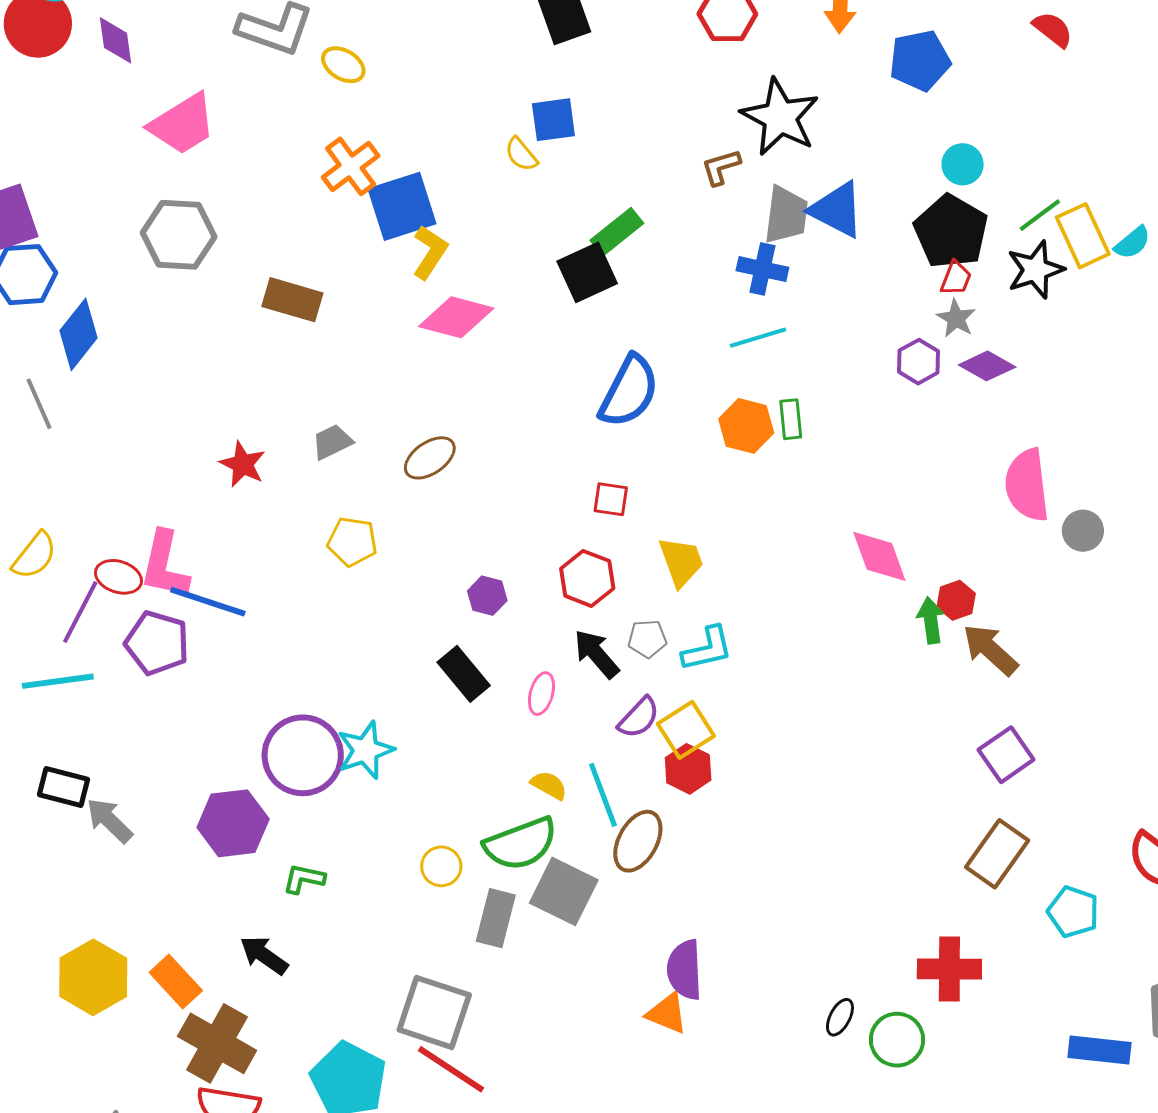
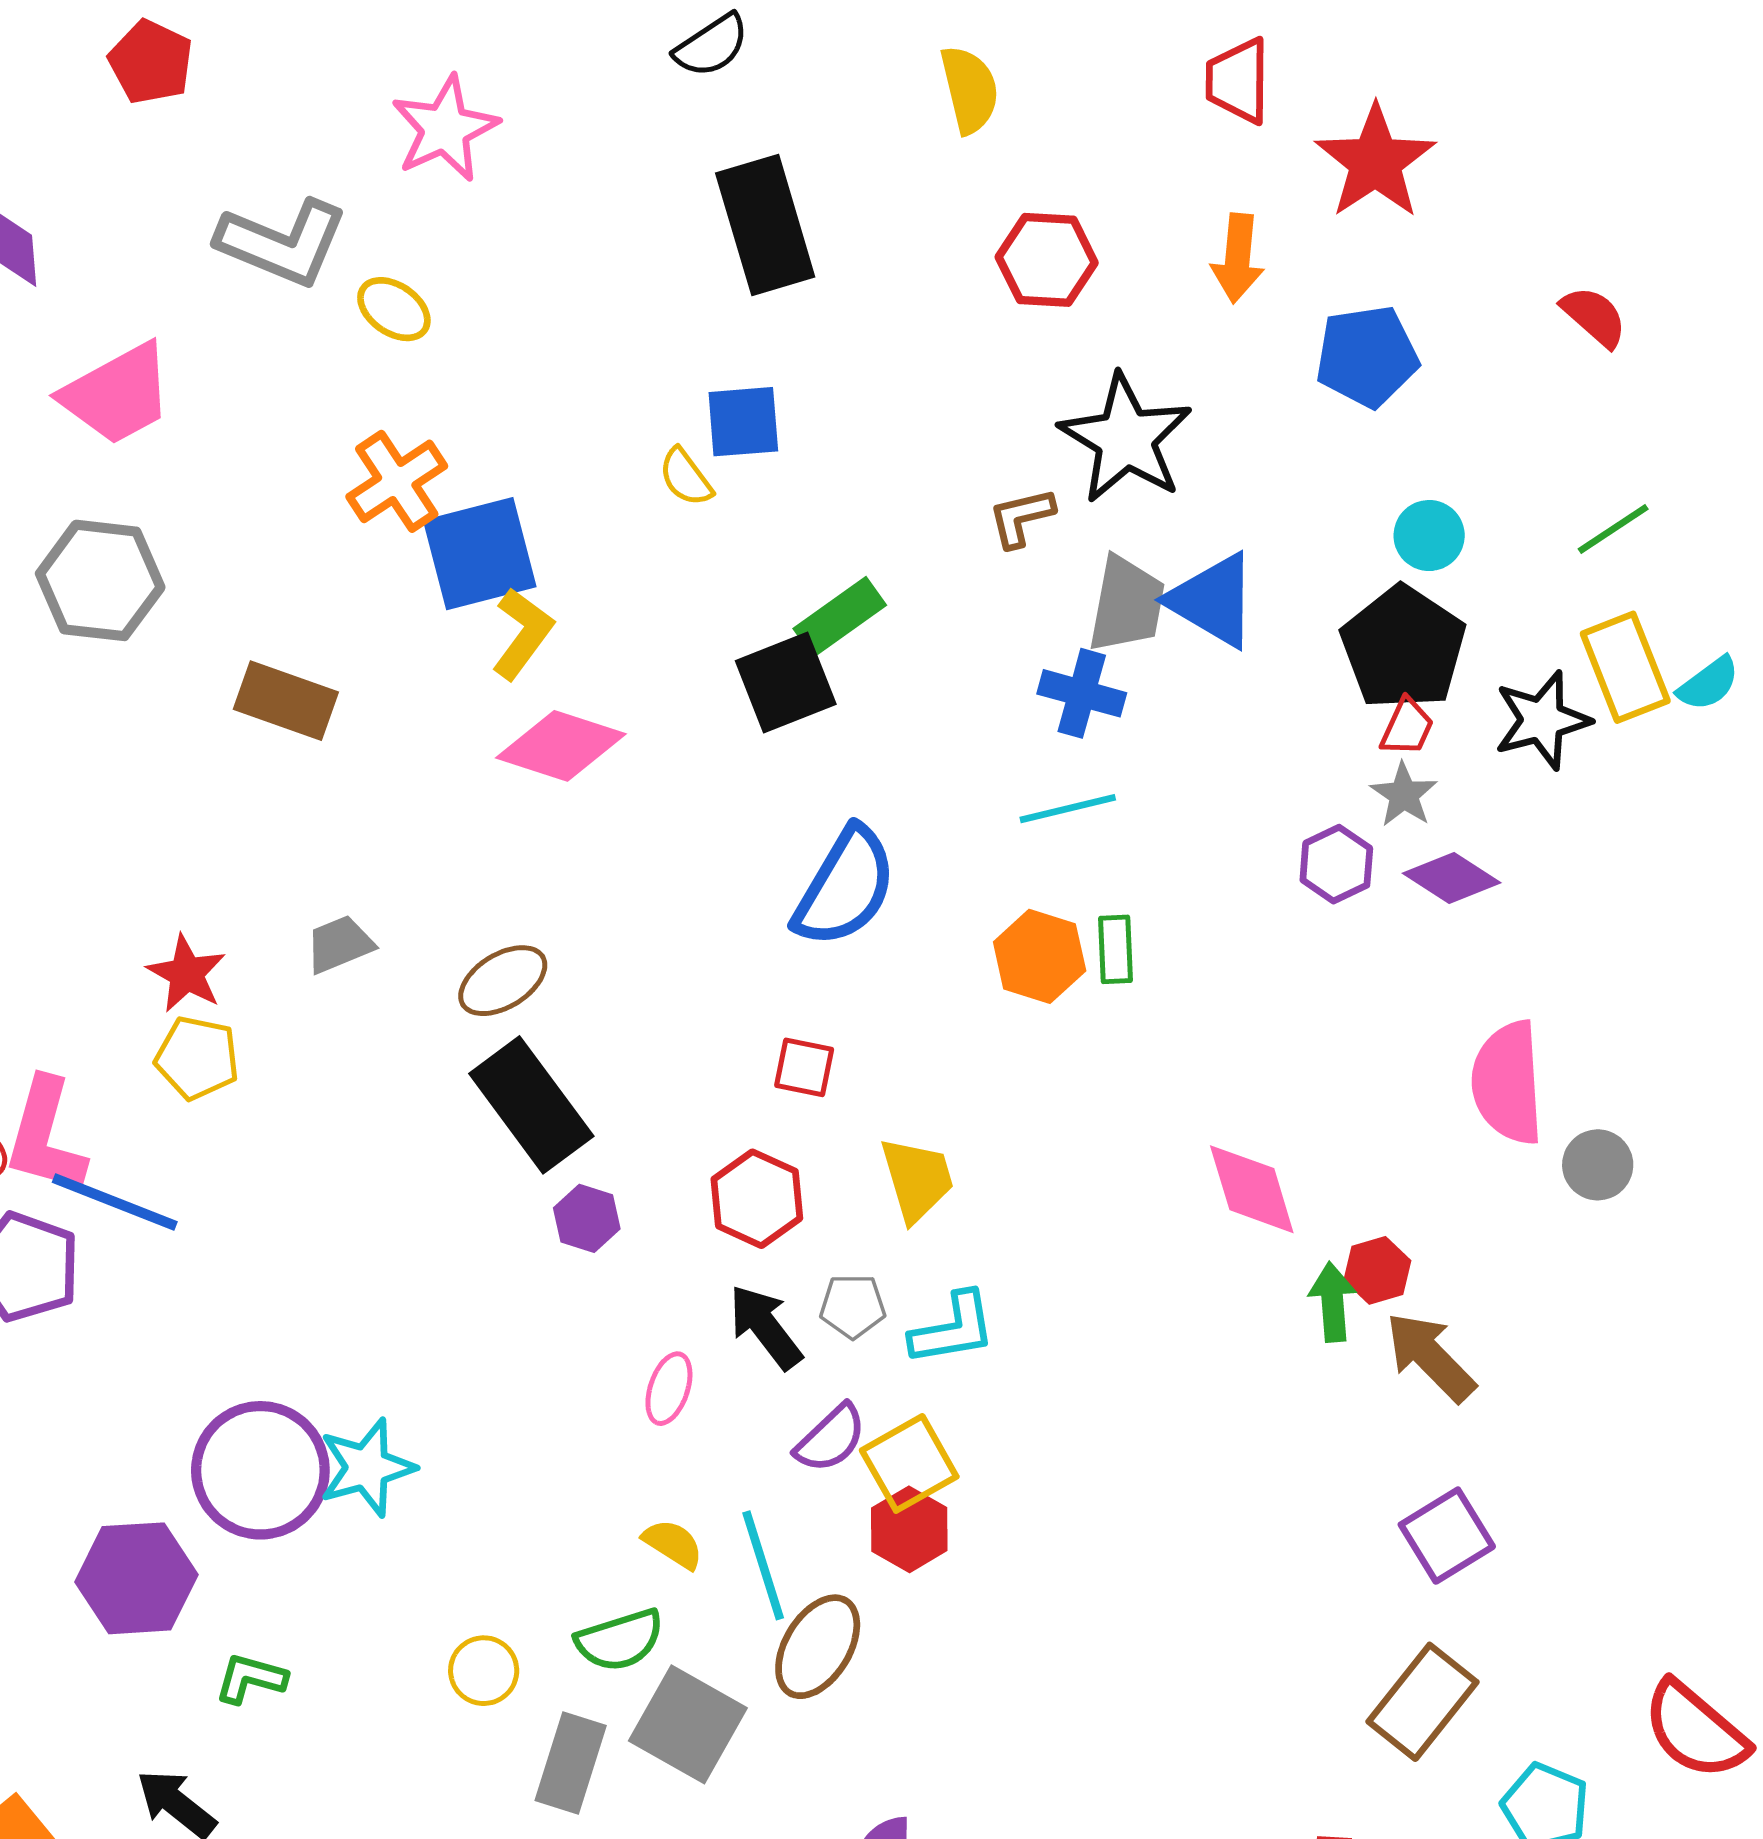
green line: (1040, 215) -> (1613, 529), moved
yellow pentagon: (352, 542) -> (197, 1058), moved
black rectangle: (464, 674) -> (531, 1105), moved, size x1.4
green semicircle: (521, 844) -> (620, 1640), size x0.7

